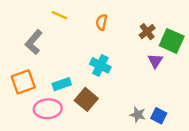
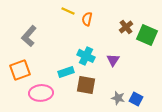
yellow line: (59, 15) -> (68, 11), moved
purple triangle: (155, 61) -> (113, 60), moved
cyan rectangle: (62, 84) -> (66, 72), moved
brown square: (86, 99) -> (86, 85), moved, turned -30

